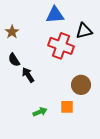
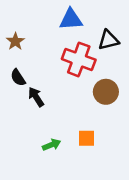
brown circle: (81, 85) -> (106, 92), moved

